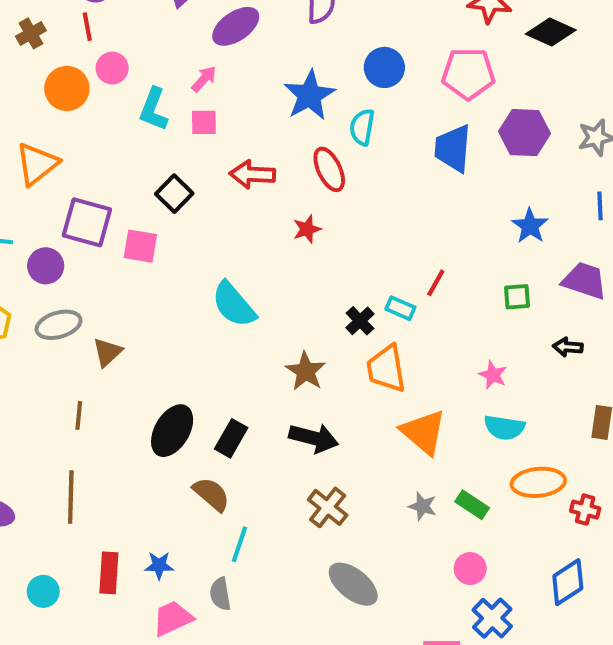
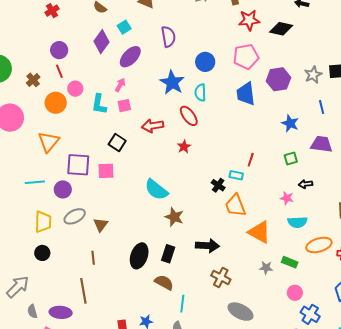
black arrow: (568, 347) -> (306, 184), moved
brown star: (306, 371) -> (174, 217), moved
brown line: (71, 497) -> (83, 291), moved

